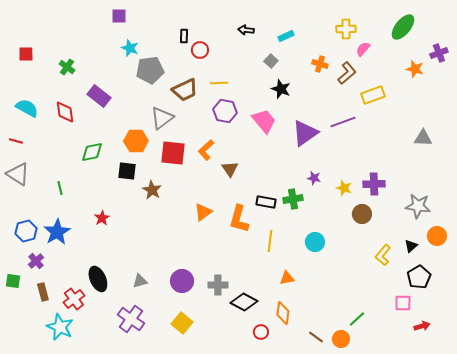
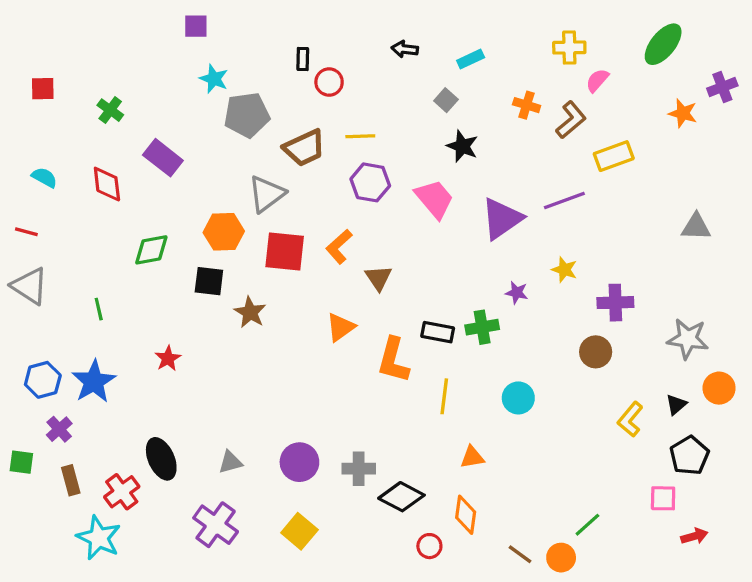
cyan semicircle: (27, 108) -> (44, 177), size x0.7
yellow star: (344, 188) -> (564, 270), moved
orange triangle: (203, 212) -> (341, 327), moved

